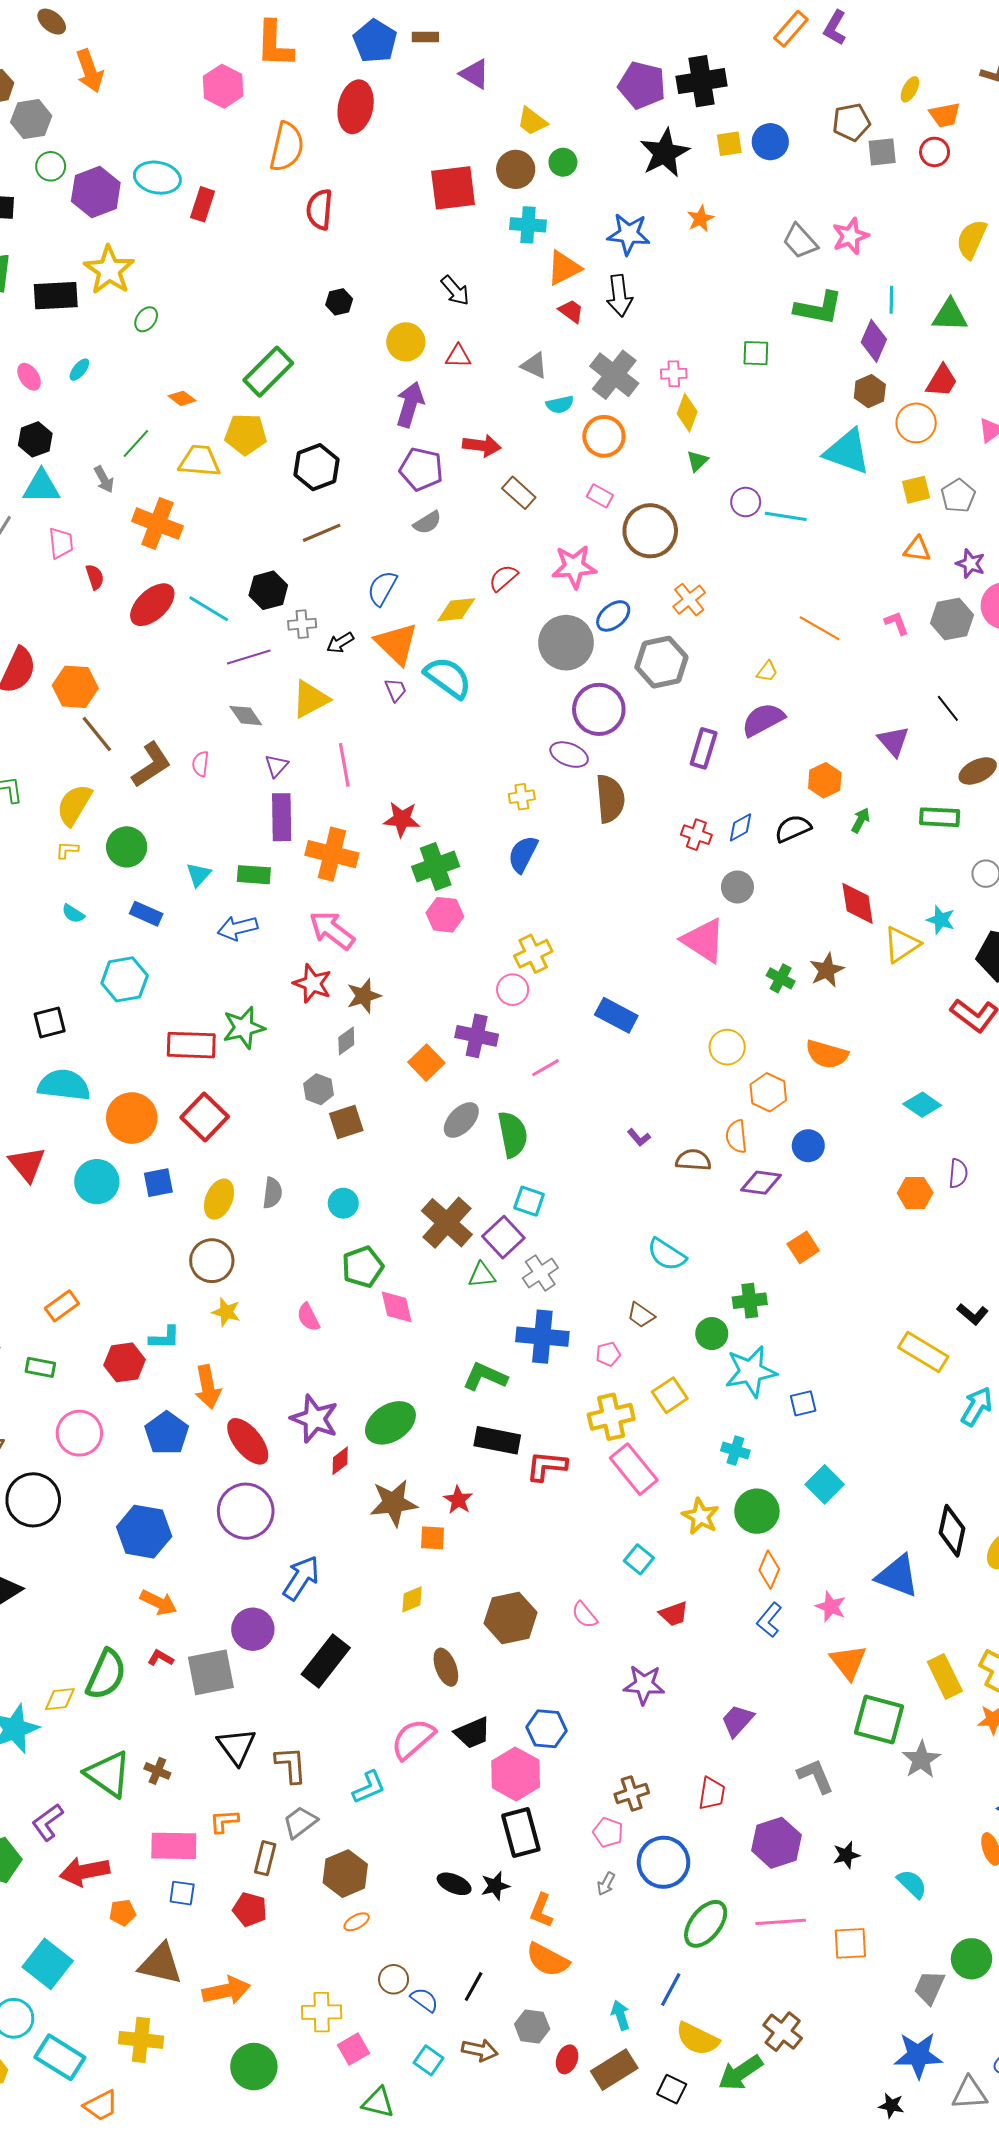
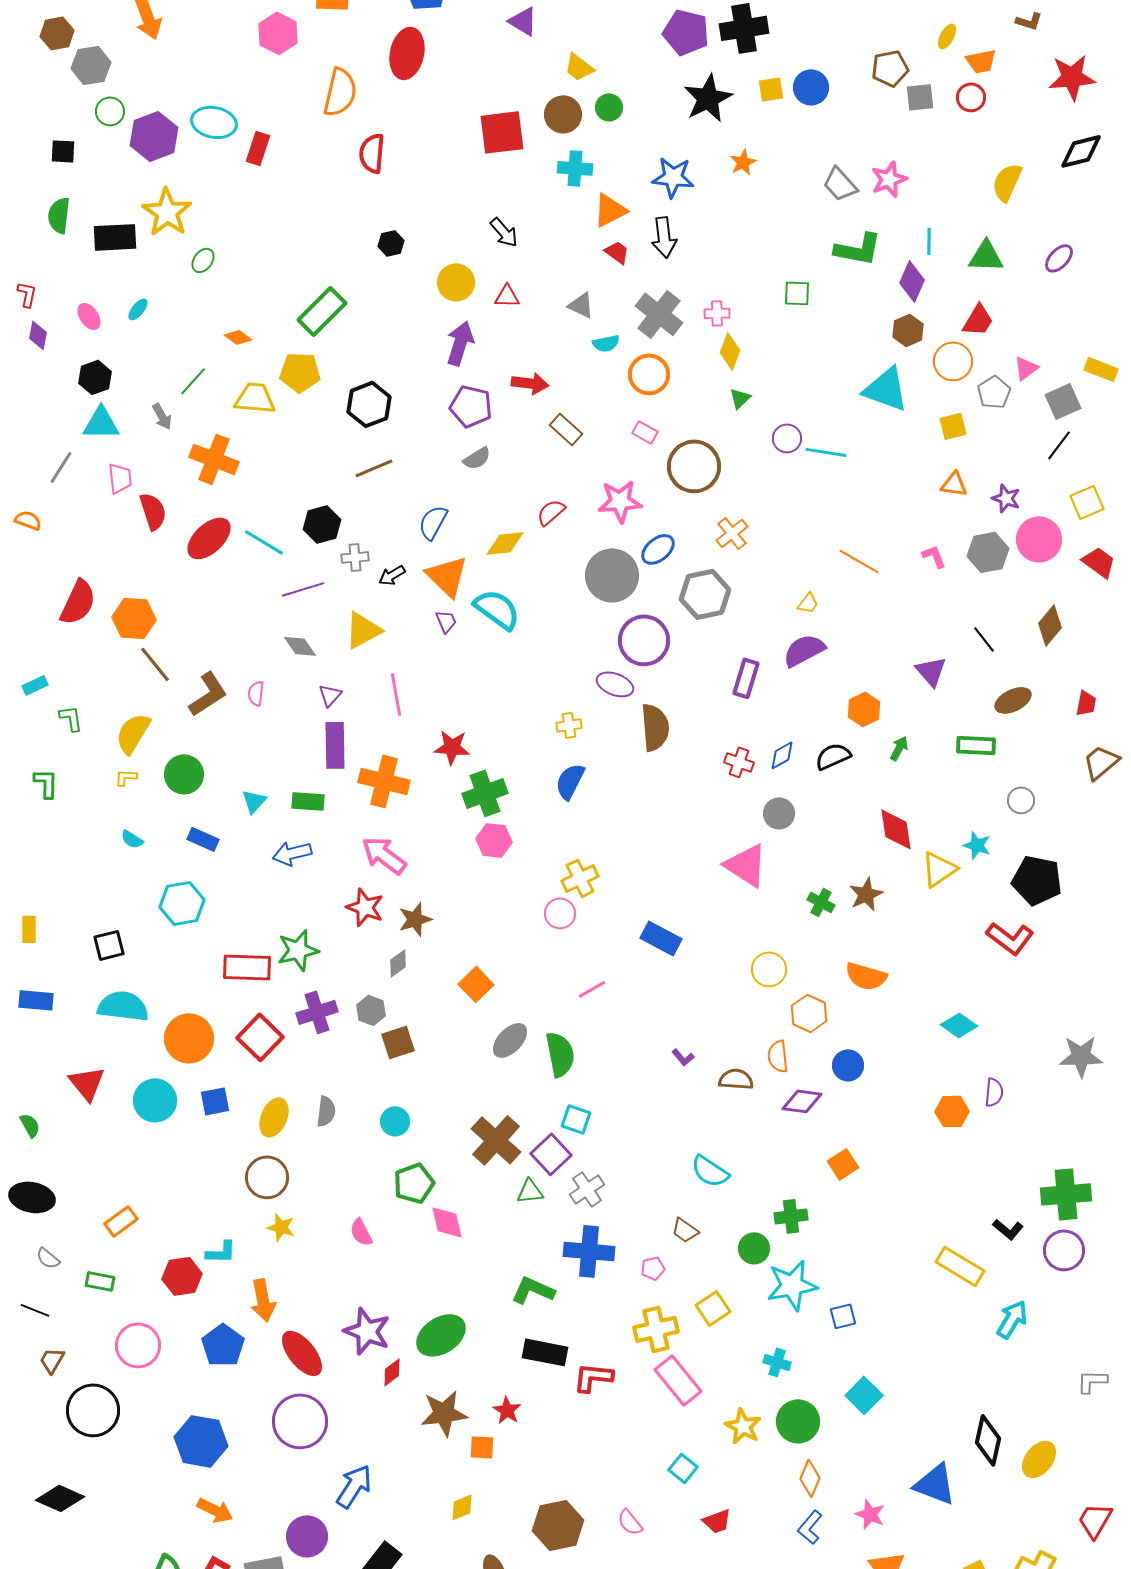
gray pentagon: (958, 496) -> (994, 392), moved
red semicircle: (95, 577) -> (153, 511), size x1.5
purple cross: (477, 1036) -> (317, 1012), moved, turned -30

